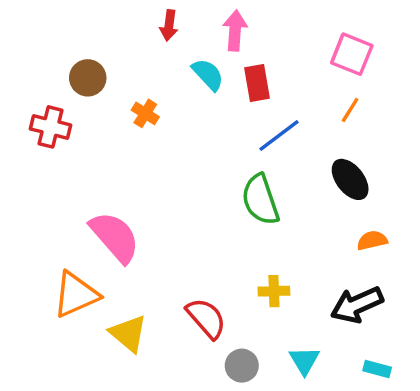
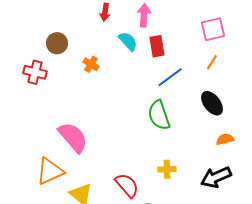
pink square: (352, 54) -> (213, 29), turned -35

